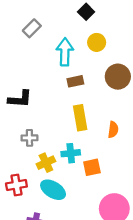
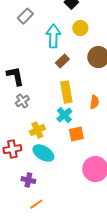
brown rectangle: (75, 81) -> (62, 61), turned -32
black L-shape: (20, 99) -> (15, 76), turned -105
gray cross: (29, 138) -> (22, 101), moved, turned -32
cyan cross: (71, 153) -> (64, 115), moved, turned -35

